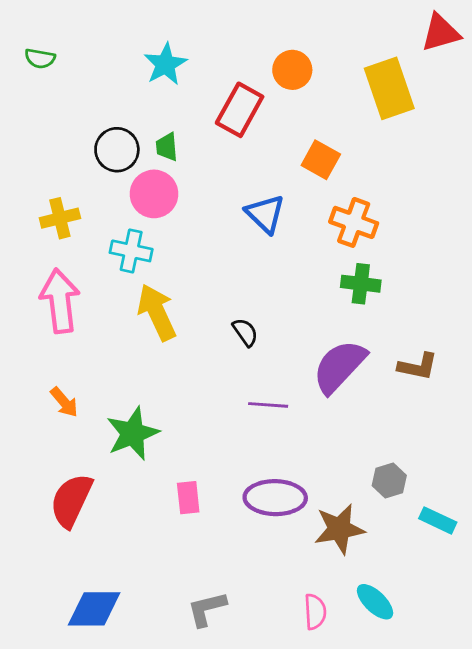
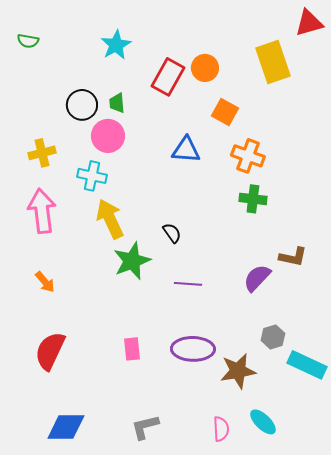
orange circle: (292, 70) -> (205, 68), moved
blue triangle: (265, 214) -> (186, 150), turned -40
purple semicircle: (339, 366) -> (257, 278), moved, size x0.7
green star: (133, 433) -> (132, 261), moved
cyan rectangle: (438, 520) -> (307, 365), size x1.5

